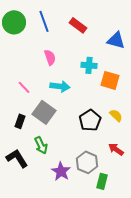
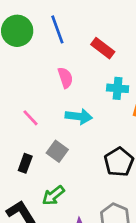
red rectangle: (78, 25) -> (103, 48), moved
gray square: (44, 112) -> (57, 151), size x0.7
green arrow: (41, 145) -> (53, 195), turned 78

